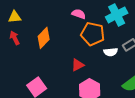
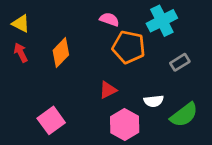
yellow triangle: (15, 17) -> (21, 24), turned 32
white semicircle: (111, 52) -> (154, 101), moved

